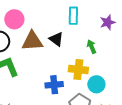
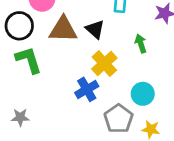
yellow cross: (78, 69) -> (104, 64), moved, turned 36
blue cross: (54, 85) -> (87, 89), turned -30

